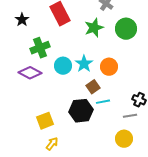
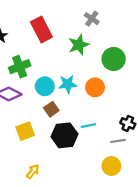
green circle: (126, 29) -> (114, 59), moved
cyan star: (84, 64) -> (68, 84), turned 30
brown square: (93, 87) -> (51, 109), moved
yellow square: (45, 121) -> (25, 131), moved

